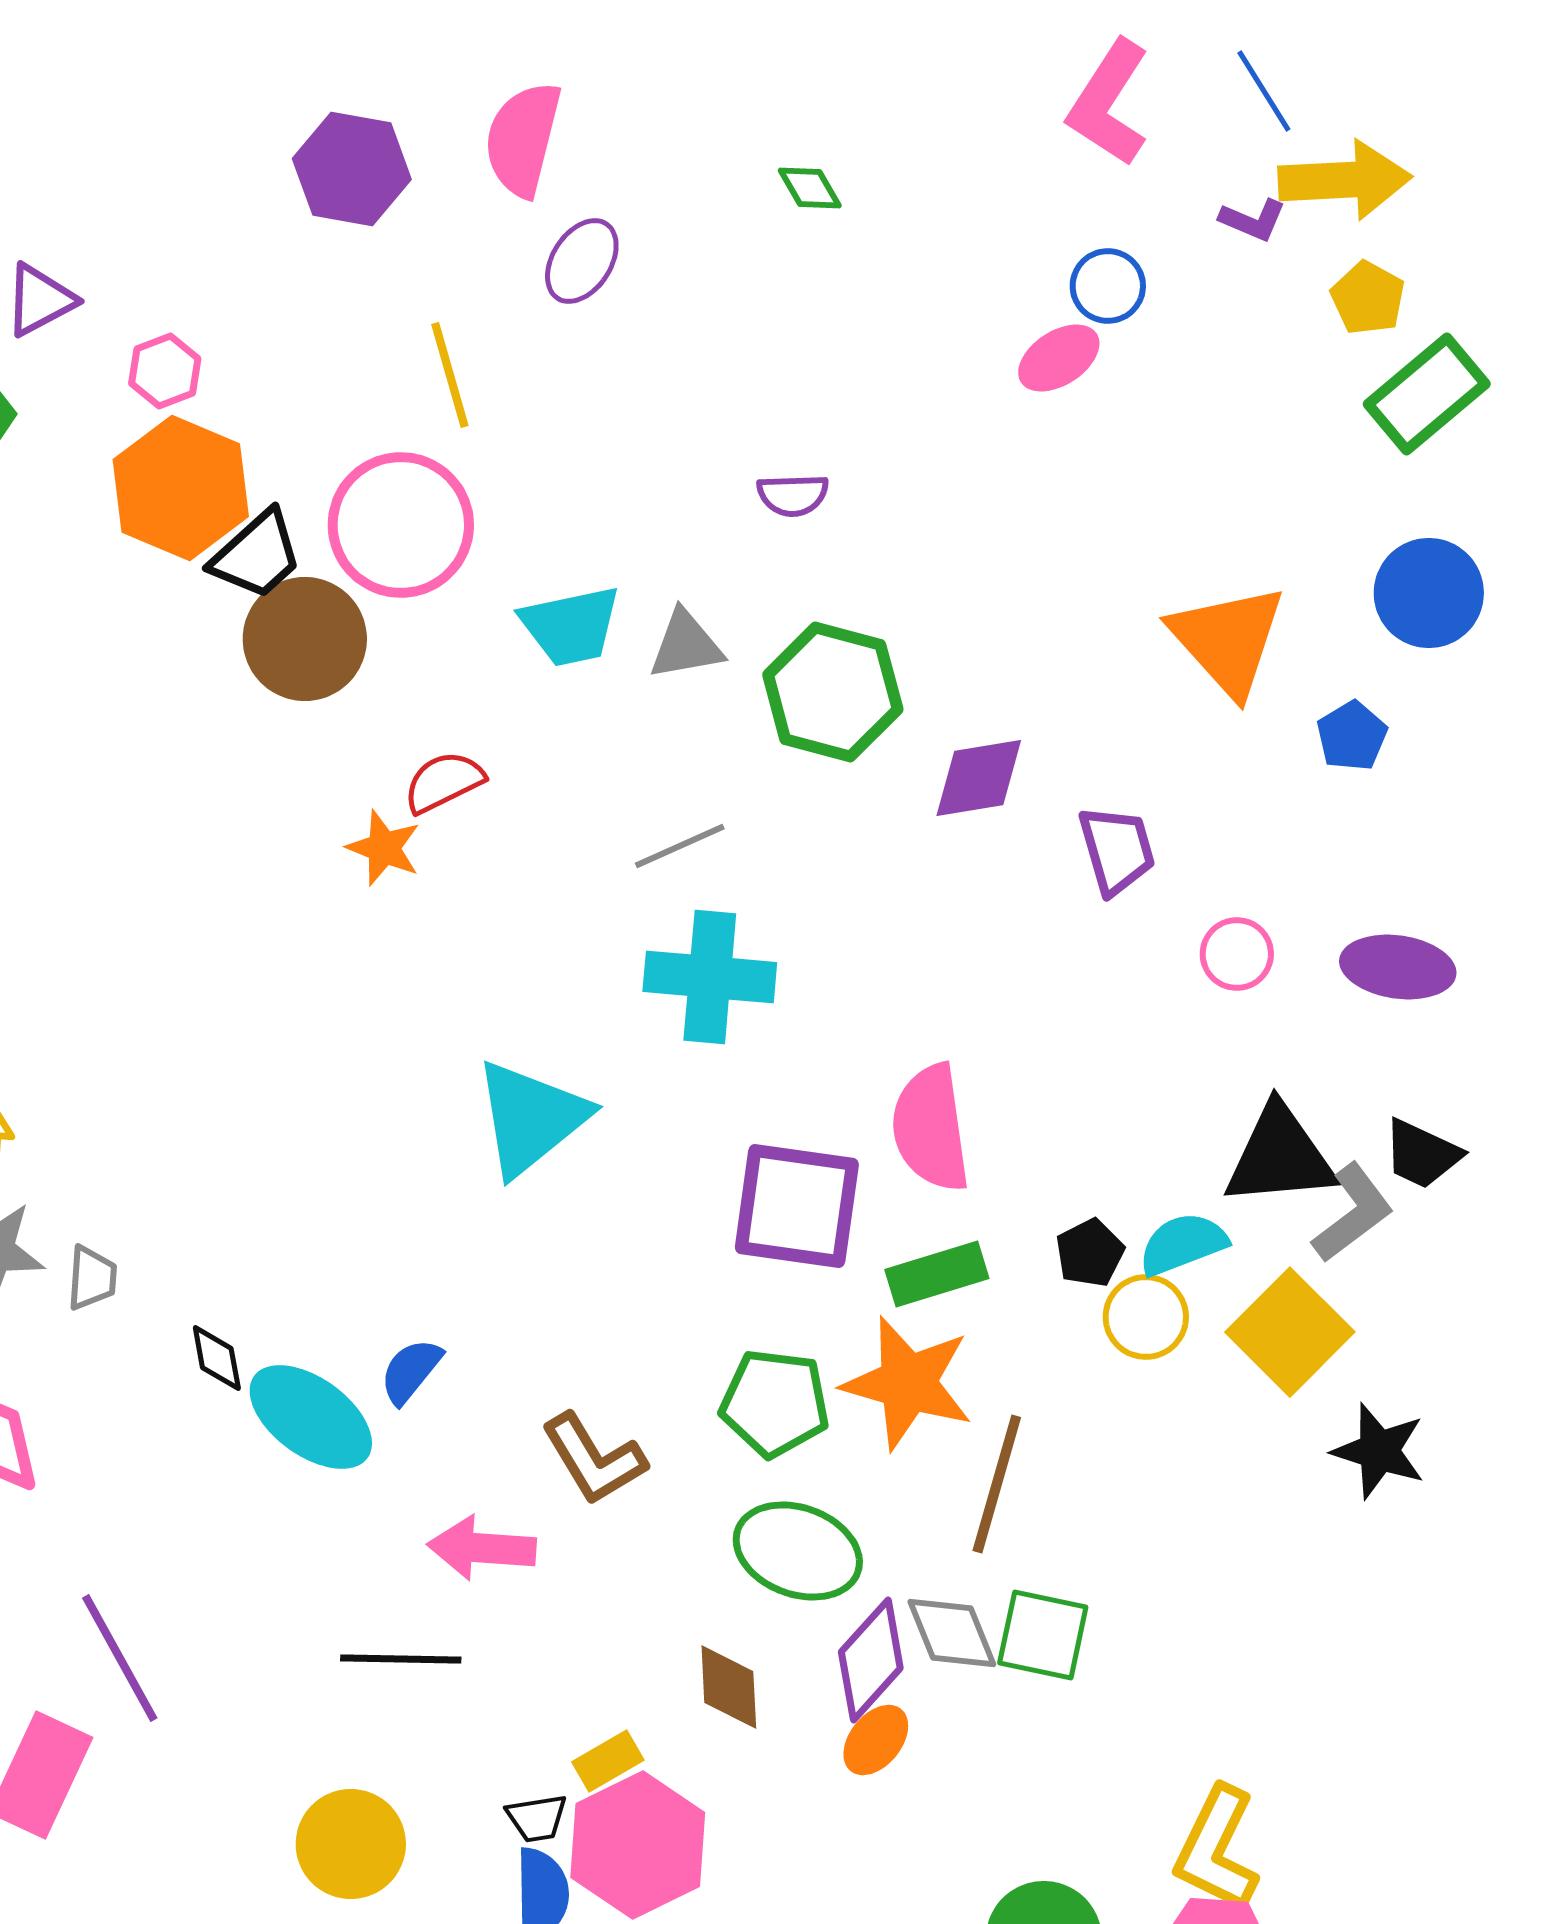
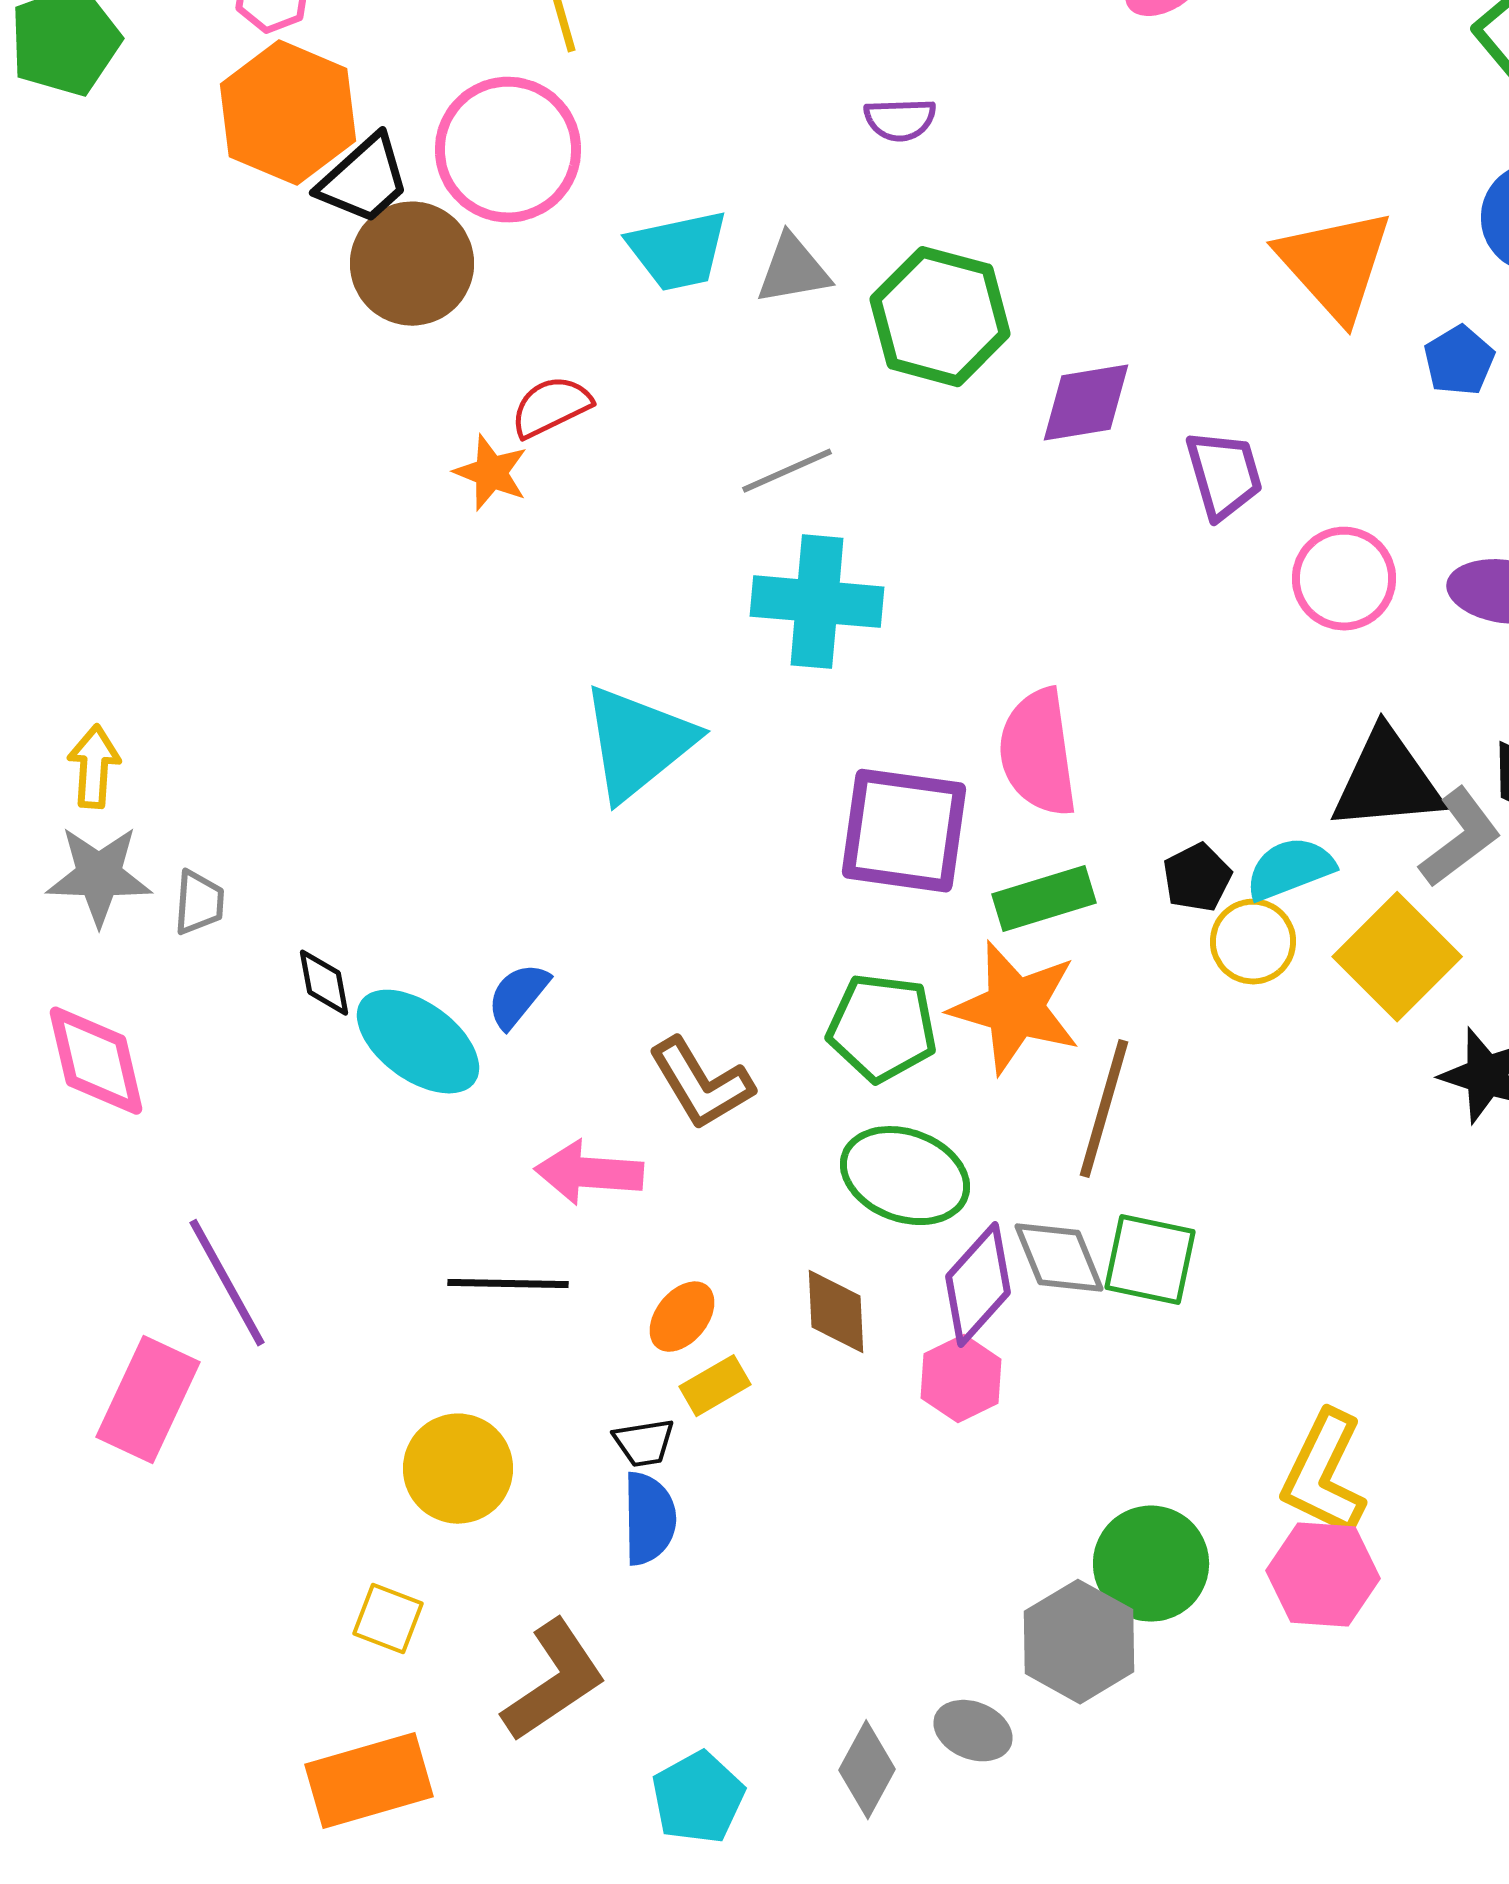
pink circle: (1237, 954) -> (1344, 579), size x1.4
orange ellipse: (876, 1740) -> (682, 1317), moved
pink hexagon: (638, 1845) -> (961, 1379), moved, size x0.6

